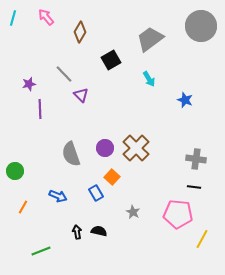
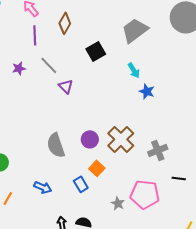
purple star: (29, 84) -> (19, 68), moved
blue star: (185, 100) -> (147, 91), moved
purple line: (40, 109) -> (35, 35), moved
gray cross: (196, 159) -> (158, 150), moved, turned -30
pink pentagon: (178, 214) -> (145, 194), moved

